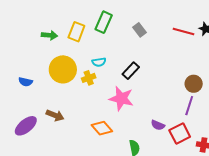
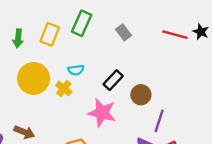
green arrow: (49, 35) -> (18, 38), turned 91
yellow cross: (89, 78) -> (64, 88), turned -32
brown circle: (194, 84) -> (141, 95), moved
purple line: (189, 106) -> (159, 121), moved

